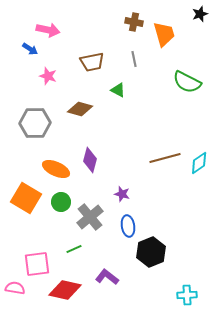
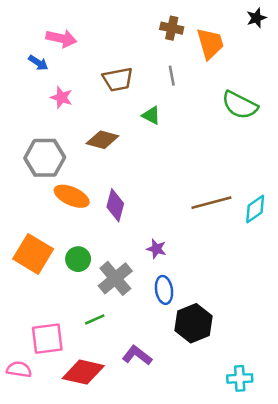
orange ellipse: (56, 169) -> (72, 196), moved

